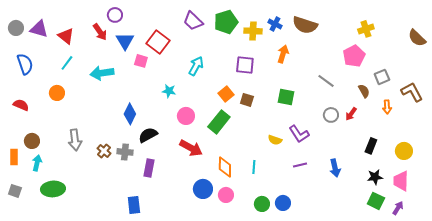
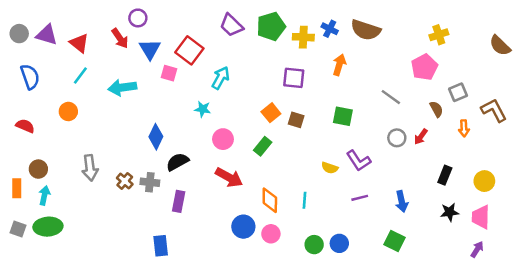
cyan arrow: (196, 66) -> (221, 78), moved
green rectangle: (219, 122) -> (263, 146), size x0.7
green ellipse: (53, 189) -> (48, 227), moved
green square: (376, 201) -> (394, 241), moved

